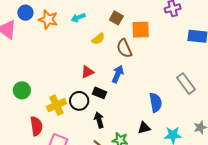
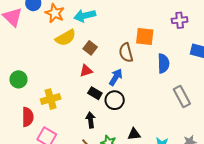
cyan arrow: (78, 18) -> (85, 16), size x1.5
brown square: (116, 18) -> (90, 48), moved
yellow semicircle: (98, 39) -> (66, 38), moved, size x1.5
black circle: (79, 101) -> (115, 100), moved
blue semicircle: (156, 103) -> (163, 63), moved

